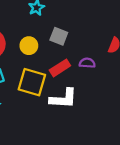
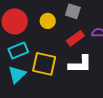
yellow square: (32, 82) -> (44, 64), moved

